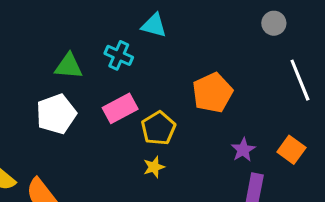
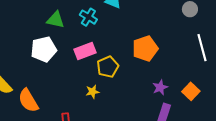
yellow star: (154, 167) -> (93, 92), moved

